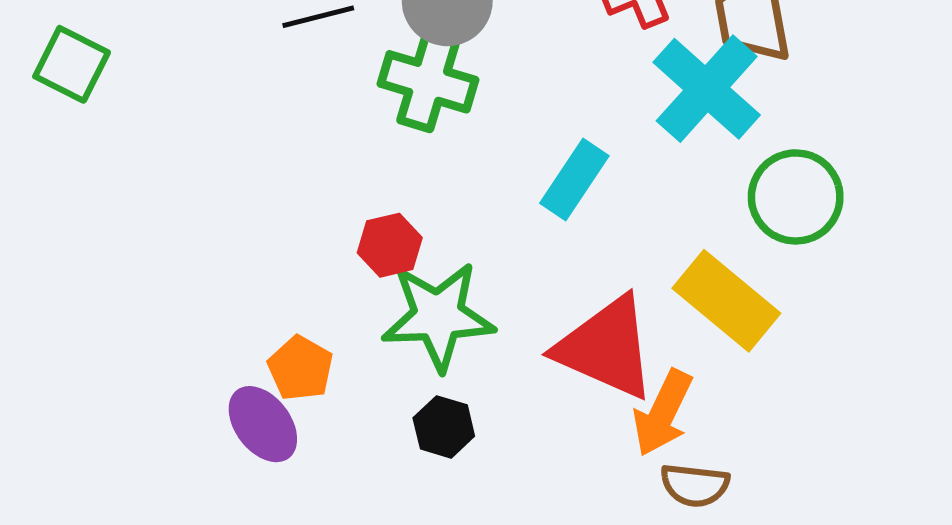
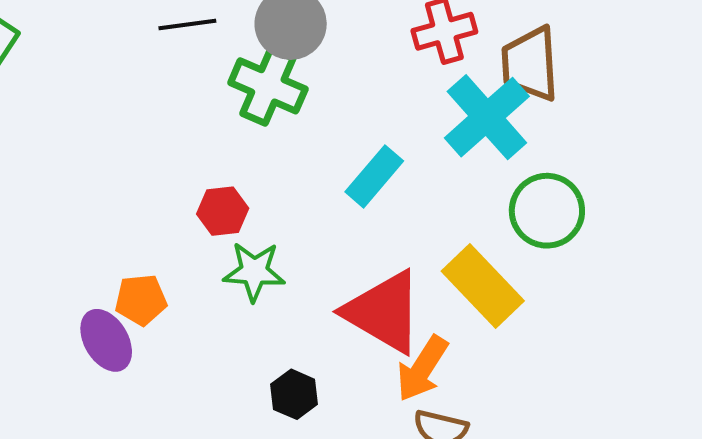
green star: (438, 316) -> (254, 271), size x0.7
orange pentagon: (300, 368) -> (141, 300), turned 30
black hexagon: (444, 427) -> (294, 394), moved

